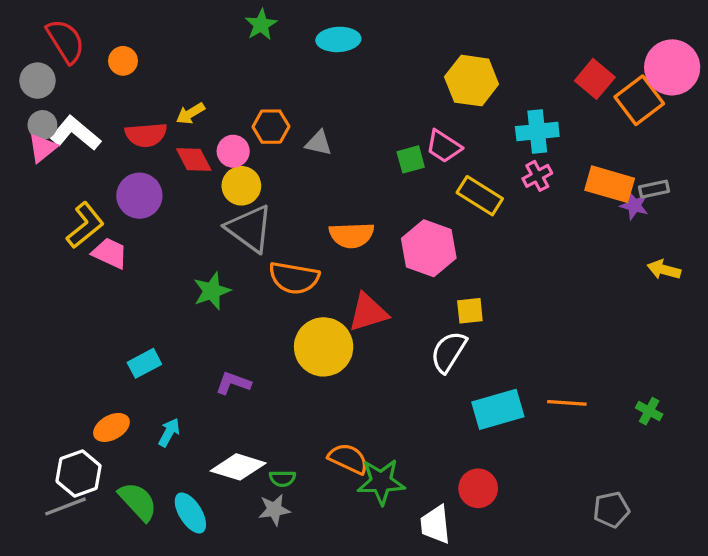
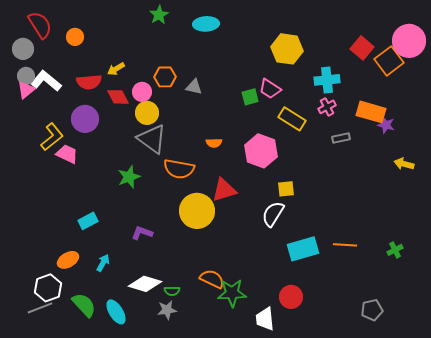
gray rectangle: (654, 189) -> (341, 138), moved
orange semicircle: (352, 235) -> (214, 143), size x0.6
green cross: (649, 411) -> (395, 250), turned 35

